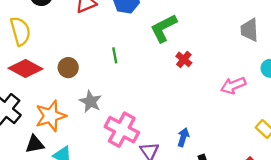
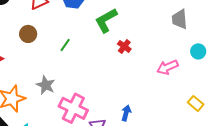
green line: (115, 55) -> (65, 45), turned 48
brown circle: (68, 68) -> (28, 34), moved

